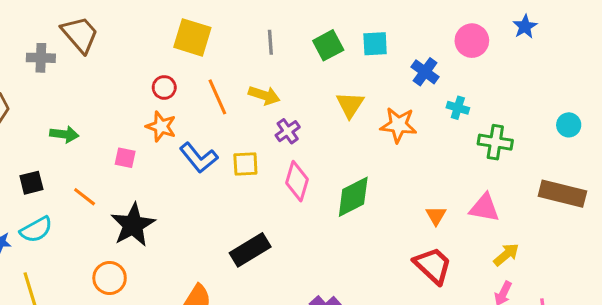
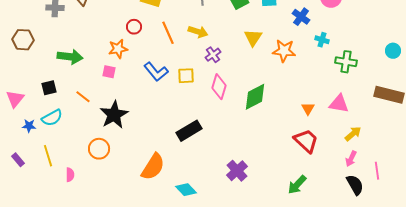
orange star: (161, 126) -> (118, 49), moved, turned -30
green arrow: (64, 134) -> (70, 57), size x1.4

